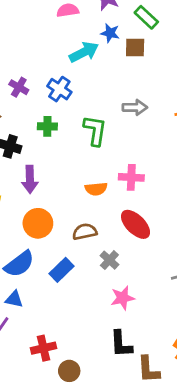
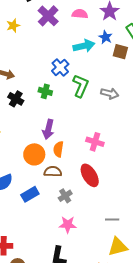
purple cross: (19, 87) -> (48, 16), moved, size x1.5
green L-shape: (95, 130) -> (81, 86), moved
purple arrow: (30, 179) -> (48, 129), moved
orange semicircle: (96, 189) -> (58, 149), moved, turned 91
orange circle: (38, 223) -> (34, 154), moved

